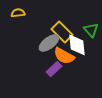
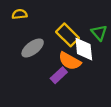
gray ellipse: (49, 43) -> (33, 48), moved

